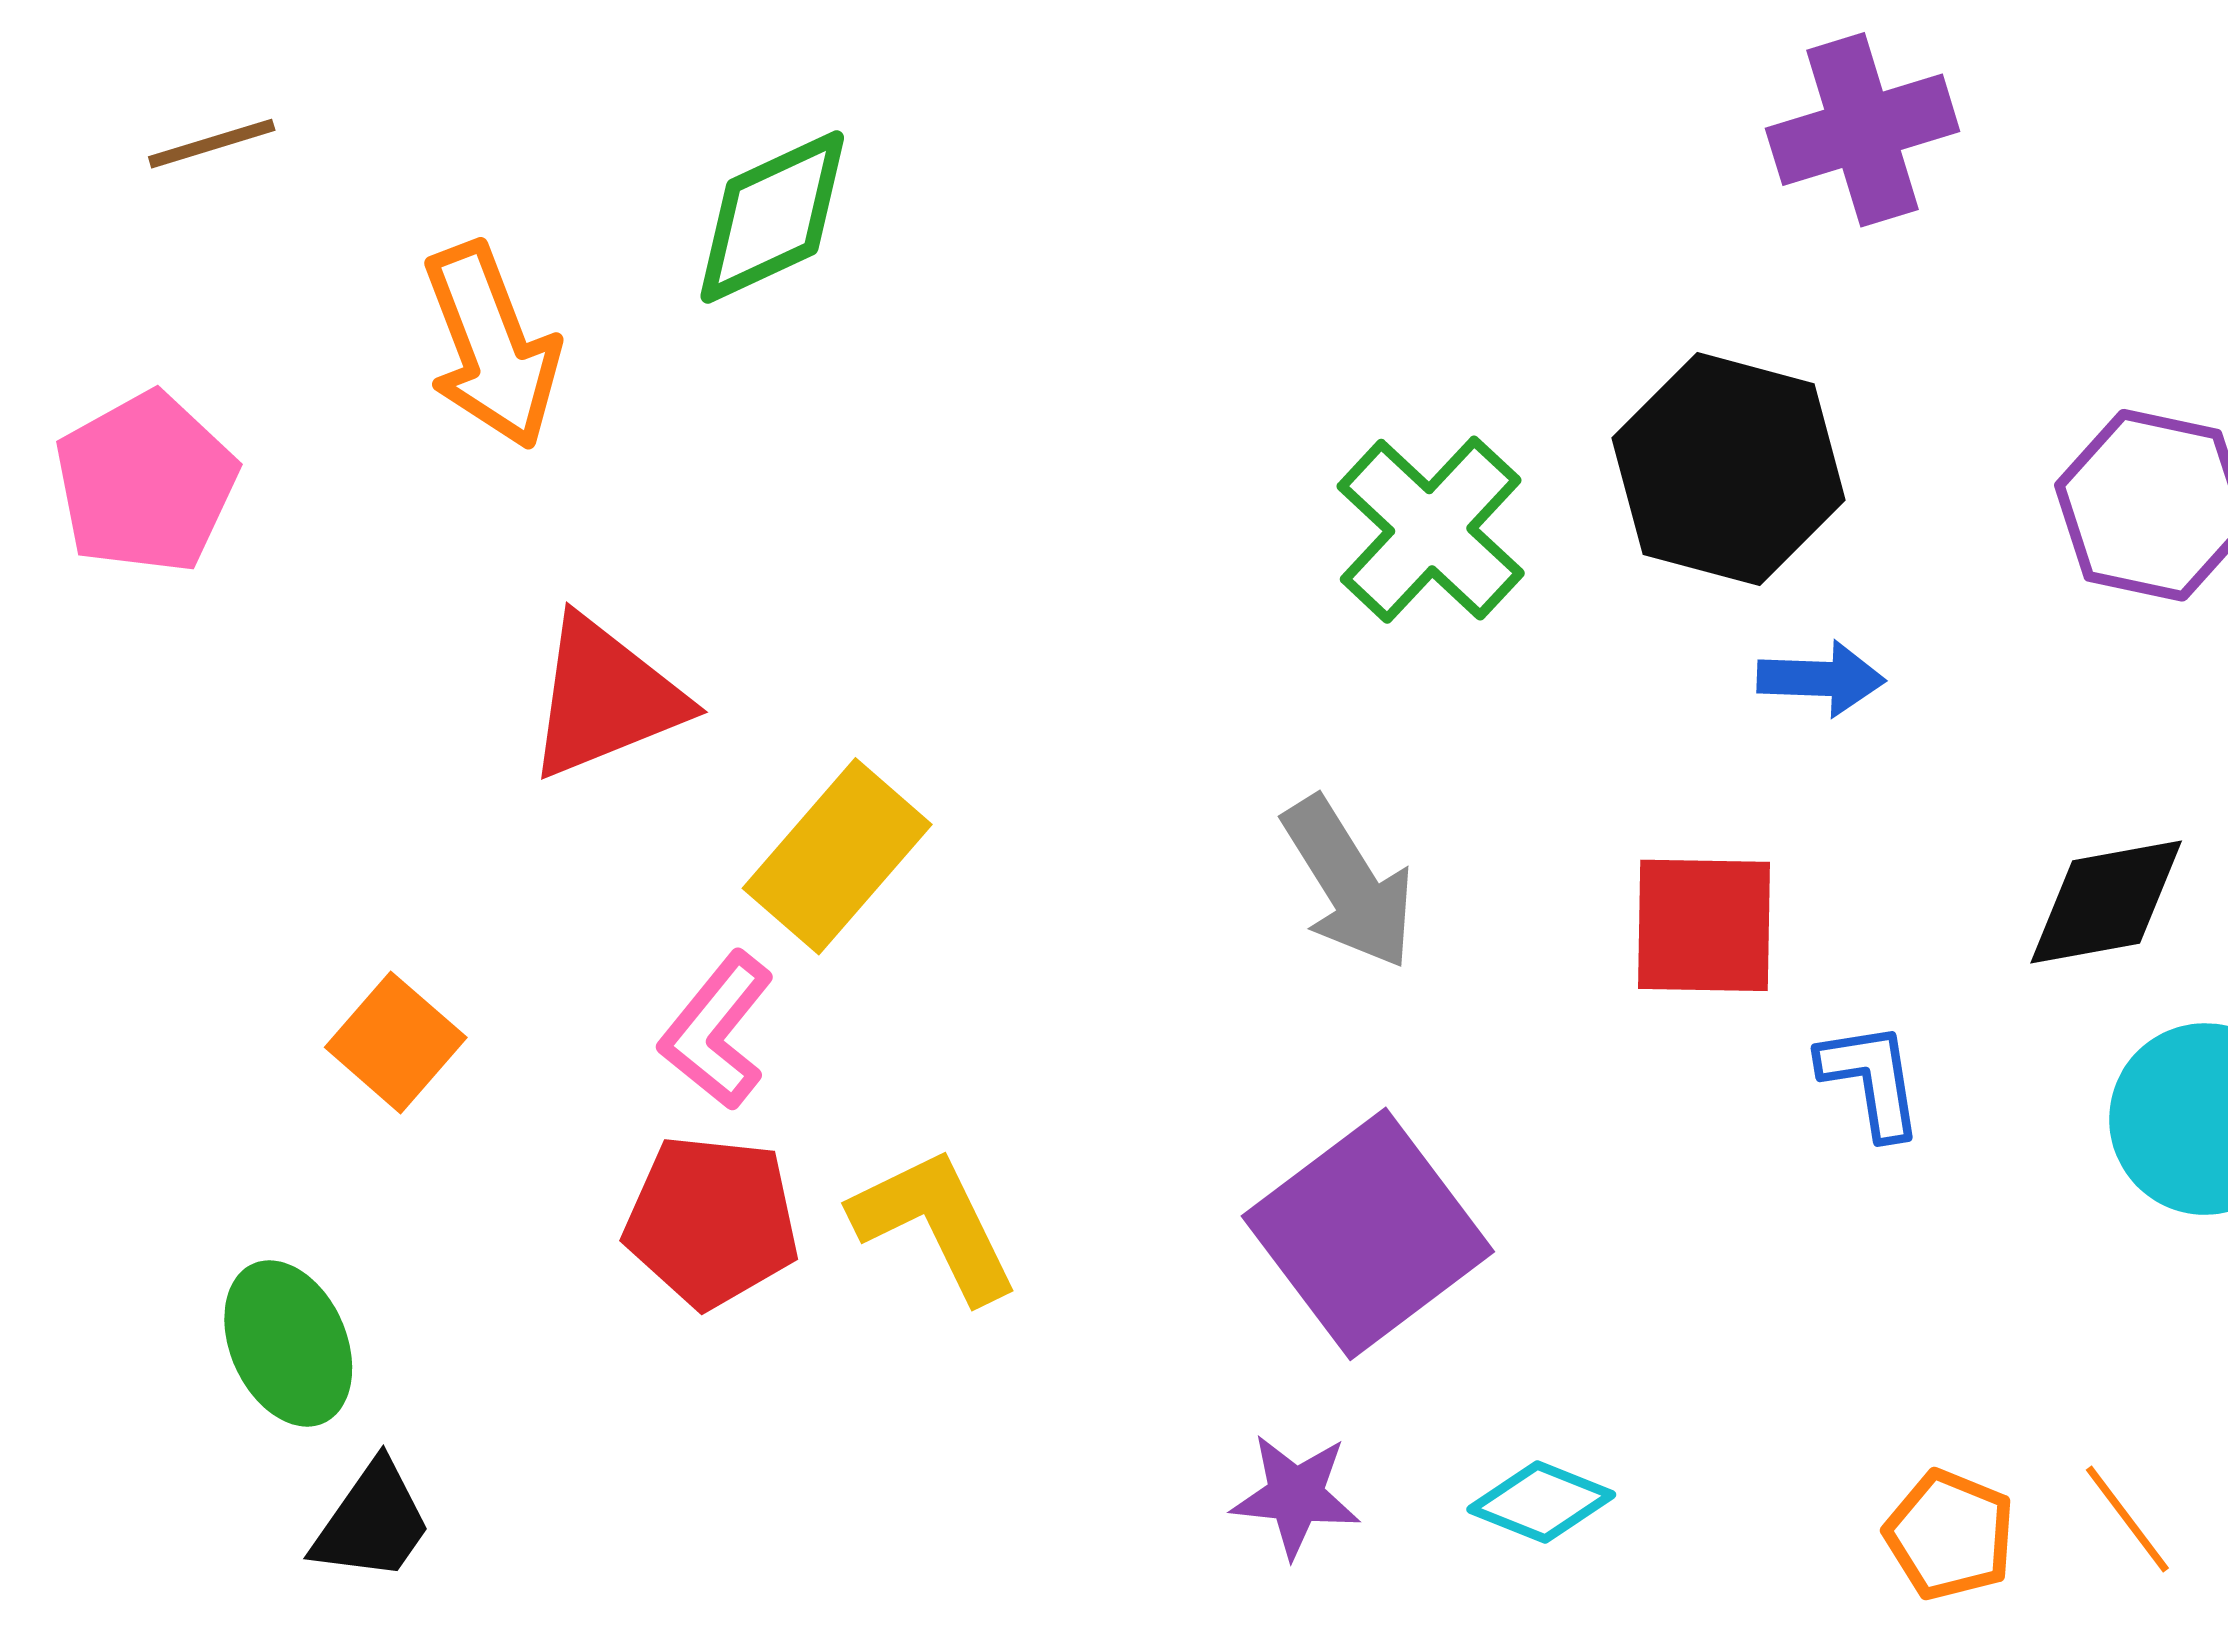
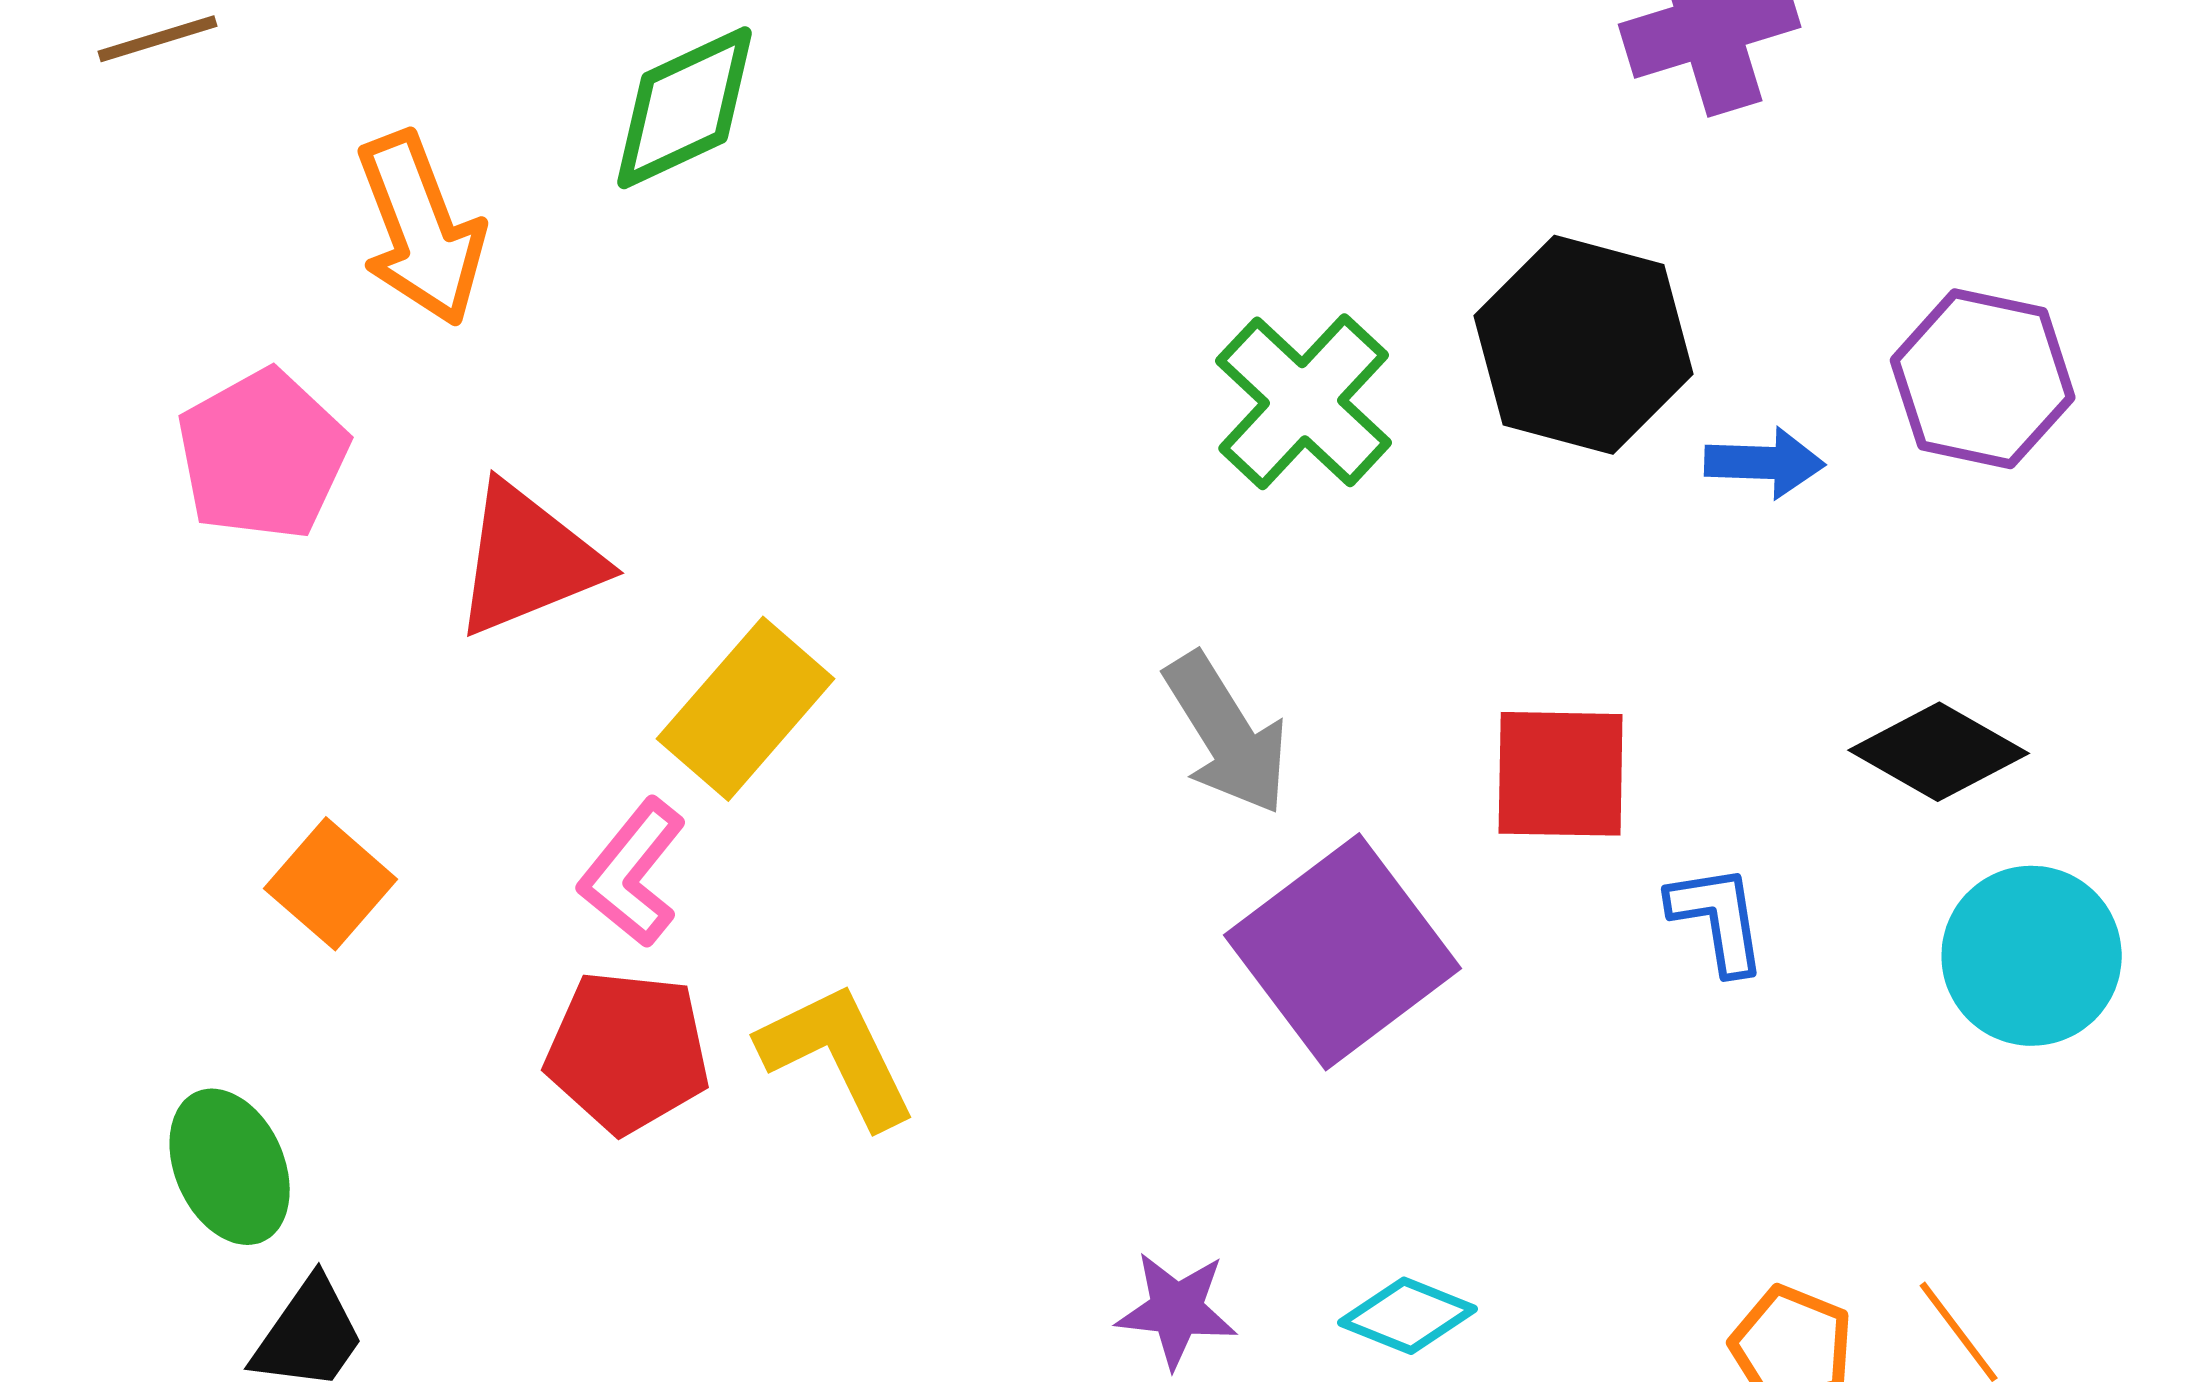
pink pentagon: (146, 483) -> (263, 455), moved
blue arrow: (1821, 679) -> (1765, 463), moved
black diamond: (2106, 902) -> (1939, 752), turned 40
purple square: (1368, 1234) -> (1343, 952), moved

